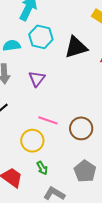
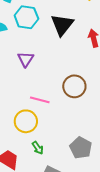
black triangle: (76, 47) -> (62, 25), turned -30
brown circle: (81, 128) -> (74, 86), moved

